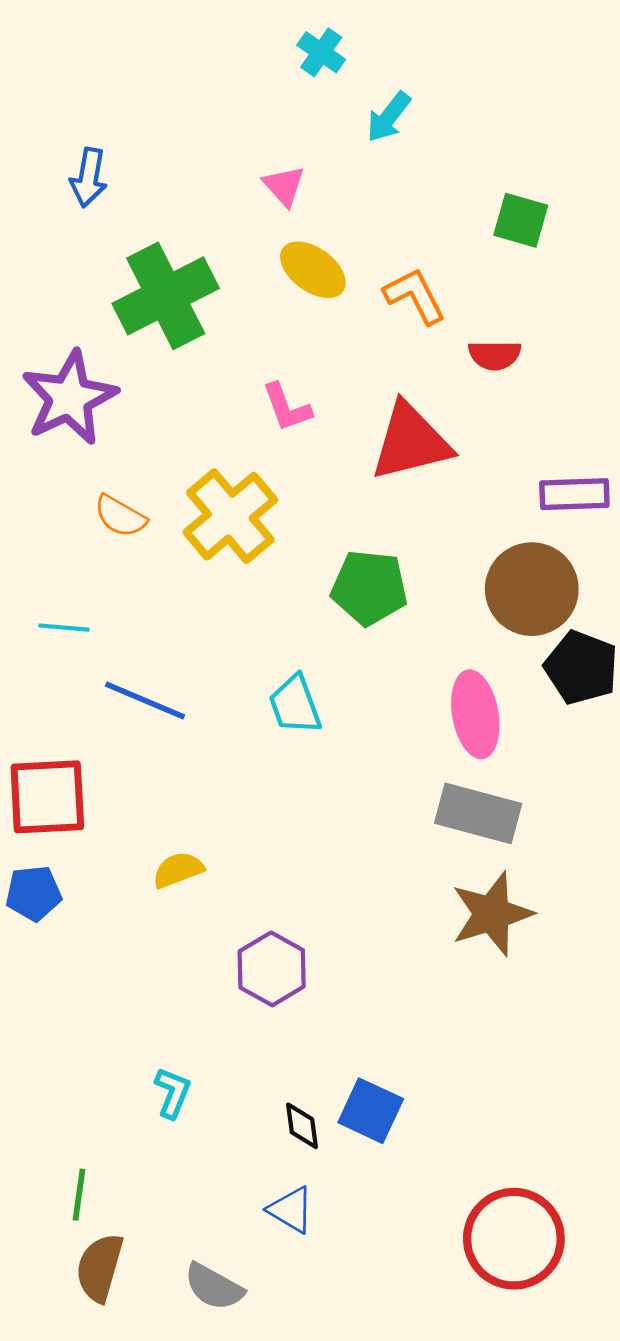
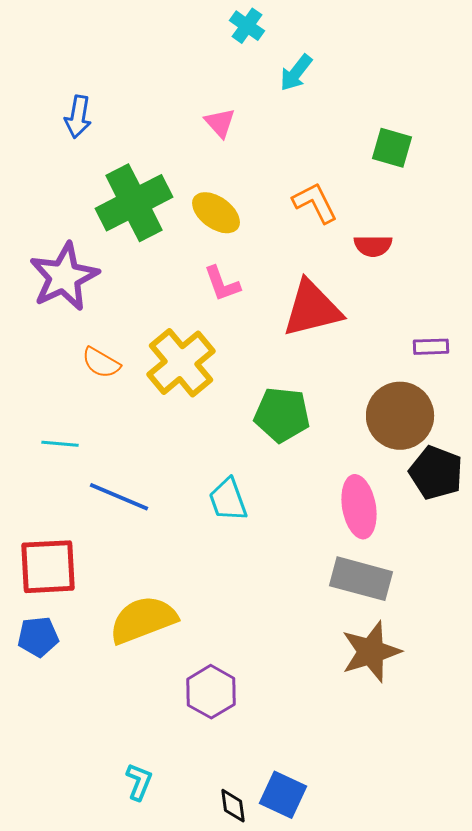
yellow ellipse: (313, 270) -> (216, 213), moved
purple rectangle: (574, 494) -> (431, 347), size x0.7
yellow semicircle: (178, 870) -> (143, 620), size x1.8

